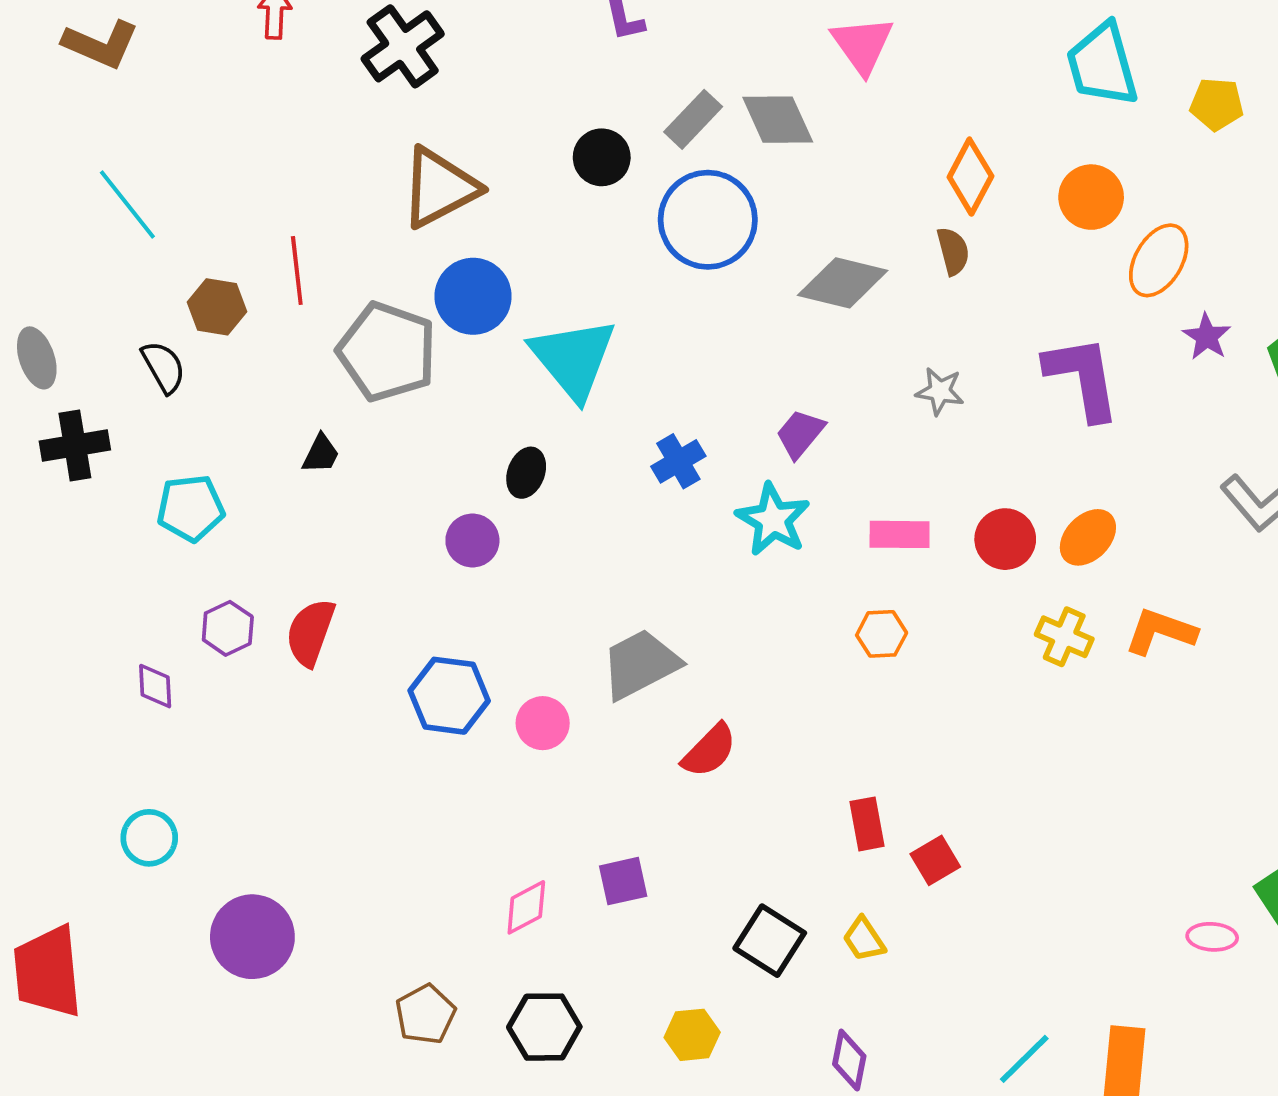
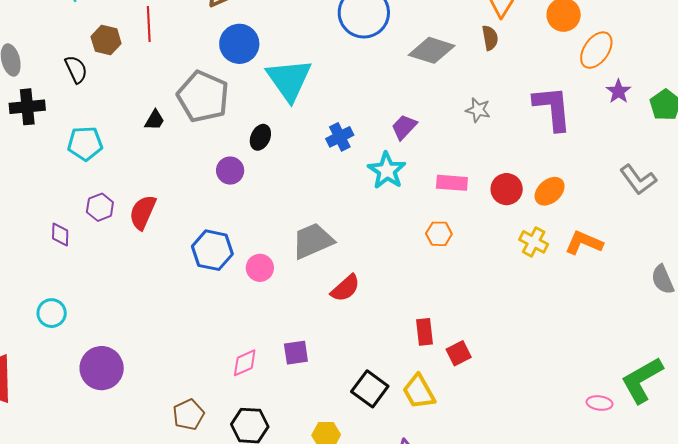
gray pentagon: (387, 352) -> (203, 97), moved
yellow trapezoid: (864, 939) -> (419, 392), size x1.5

